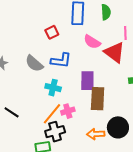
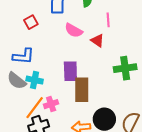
red triangle: (114, 52) -> (98, 41), size x0.6
blue L-shape: (61, 60) -> (23, 56), moved
gray semicircle: (34, 64) -> (17, 81), moved

